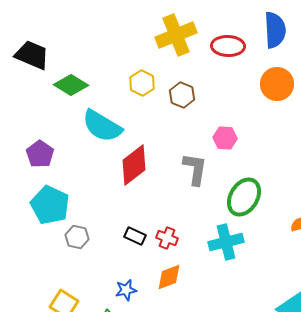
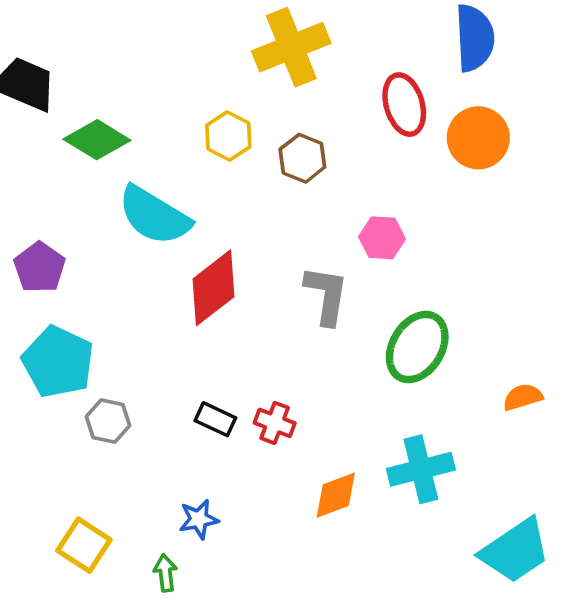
red ellipse: (228, 46) -> (404, 105), moved, turned 72
cyan cross: (226, 242) -> (421, 469), moved
orange diamond: (169, 277) -> (336, 495), moved

